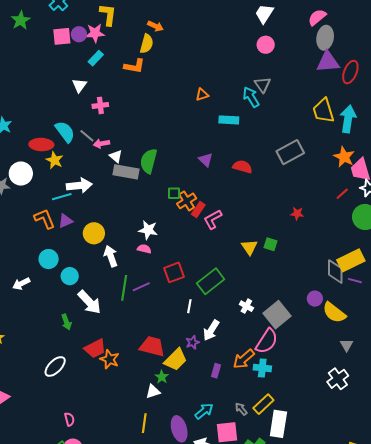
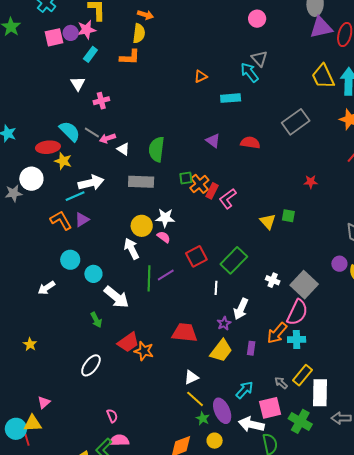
gray rectangle: (126, 172) -> (141, 182), moved
yellow circle: (94, 233) -> (142, 226), moved
pink semicircle: (144, 249) -> (164, 237), turned 32
yellow trapezoid: (176, 360) -> (221, 351), moved
green star: (162, 377) -> (203, 418), moved
yellow line: (144, 423) -> (195, 399), moved, turned -48

